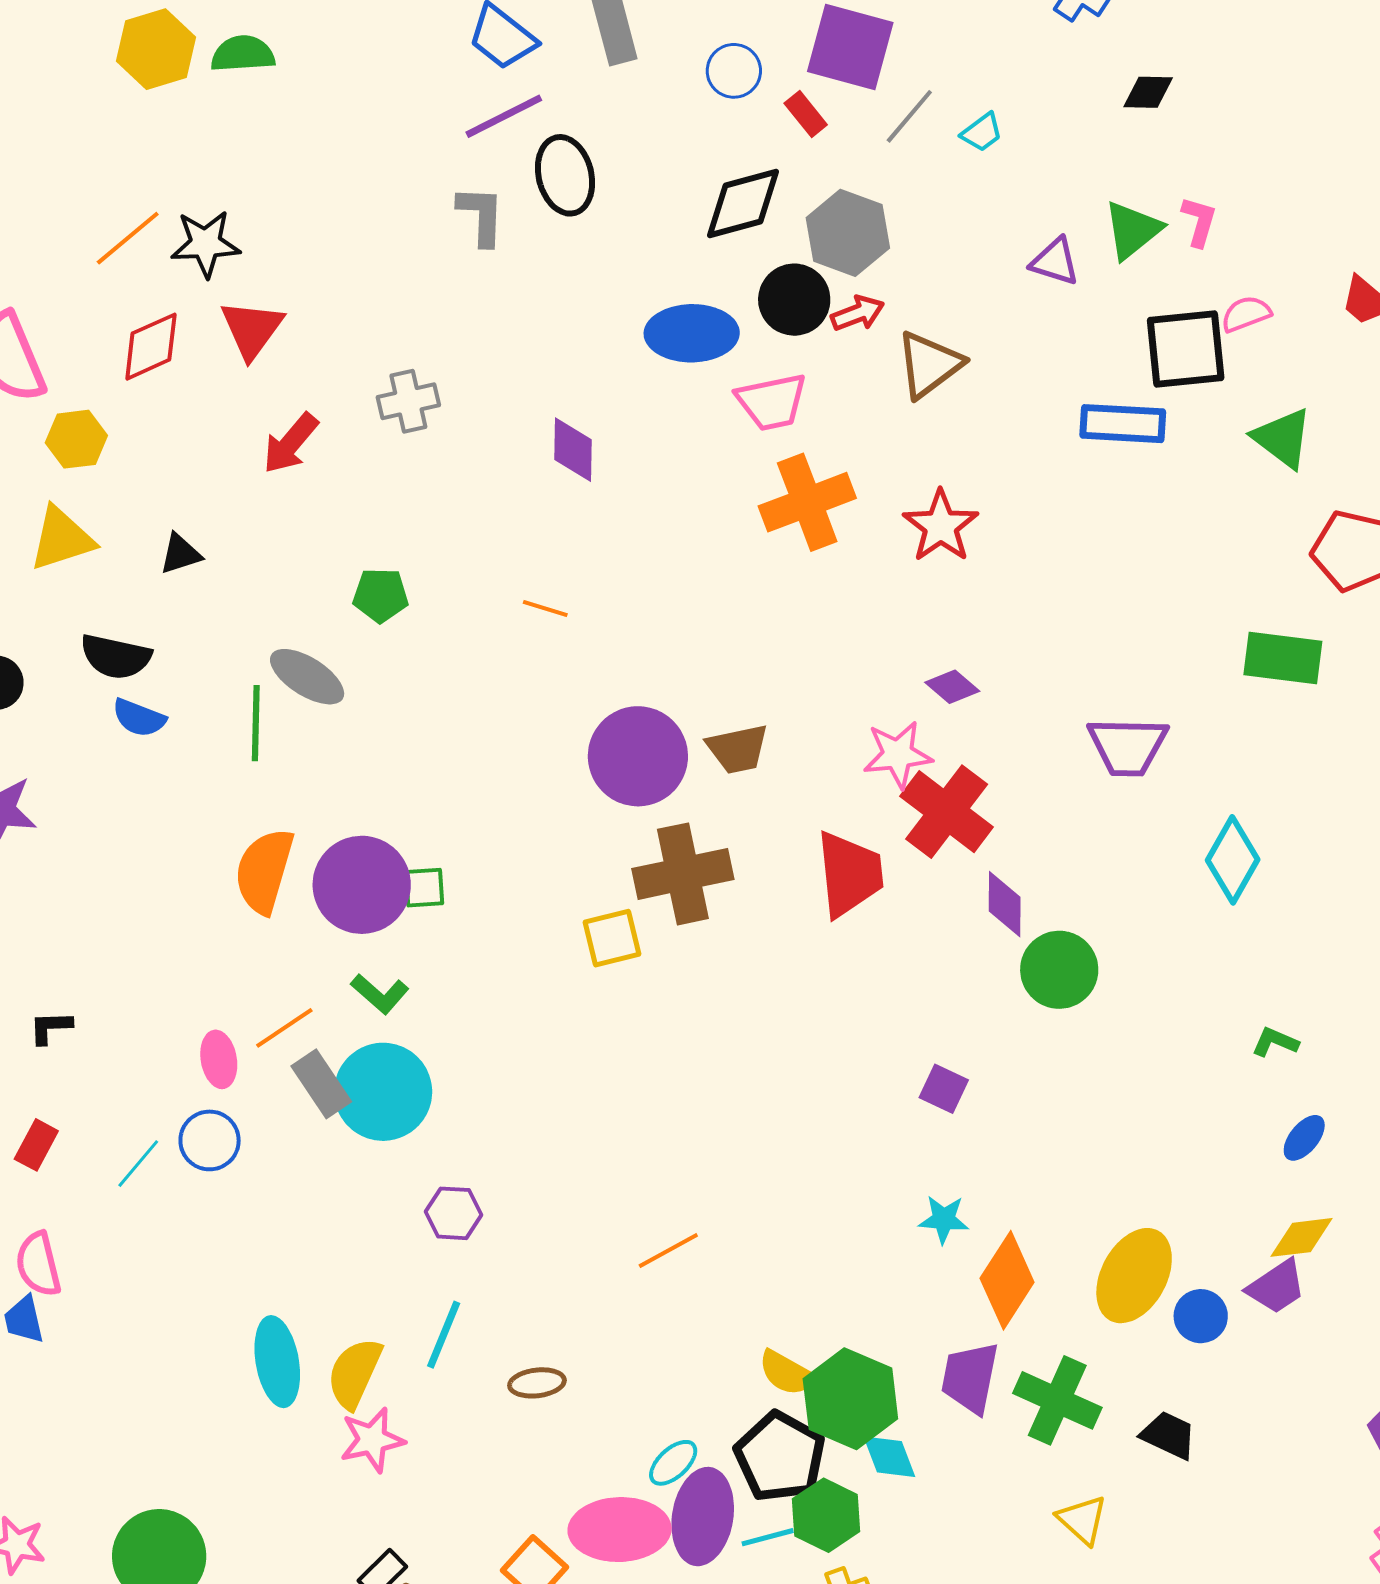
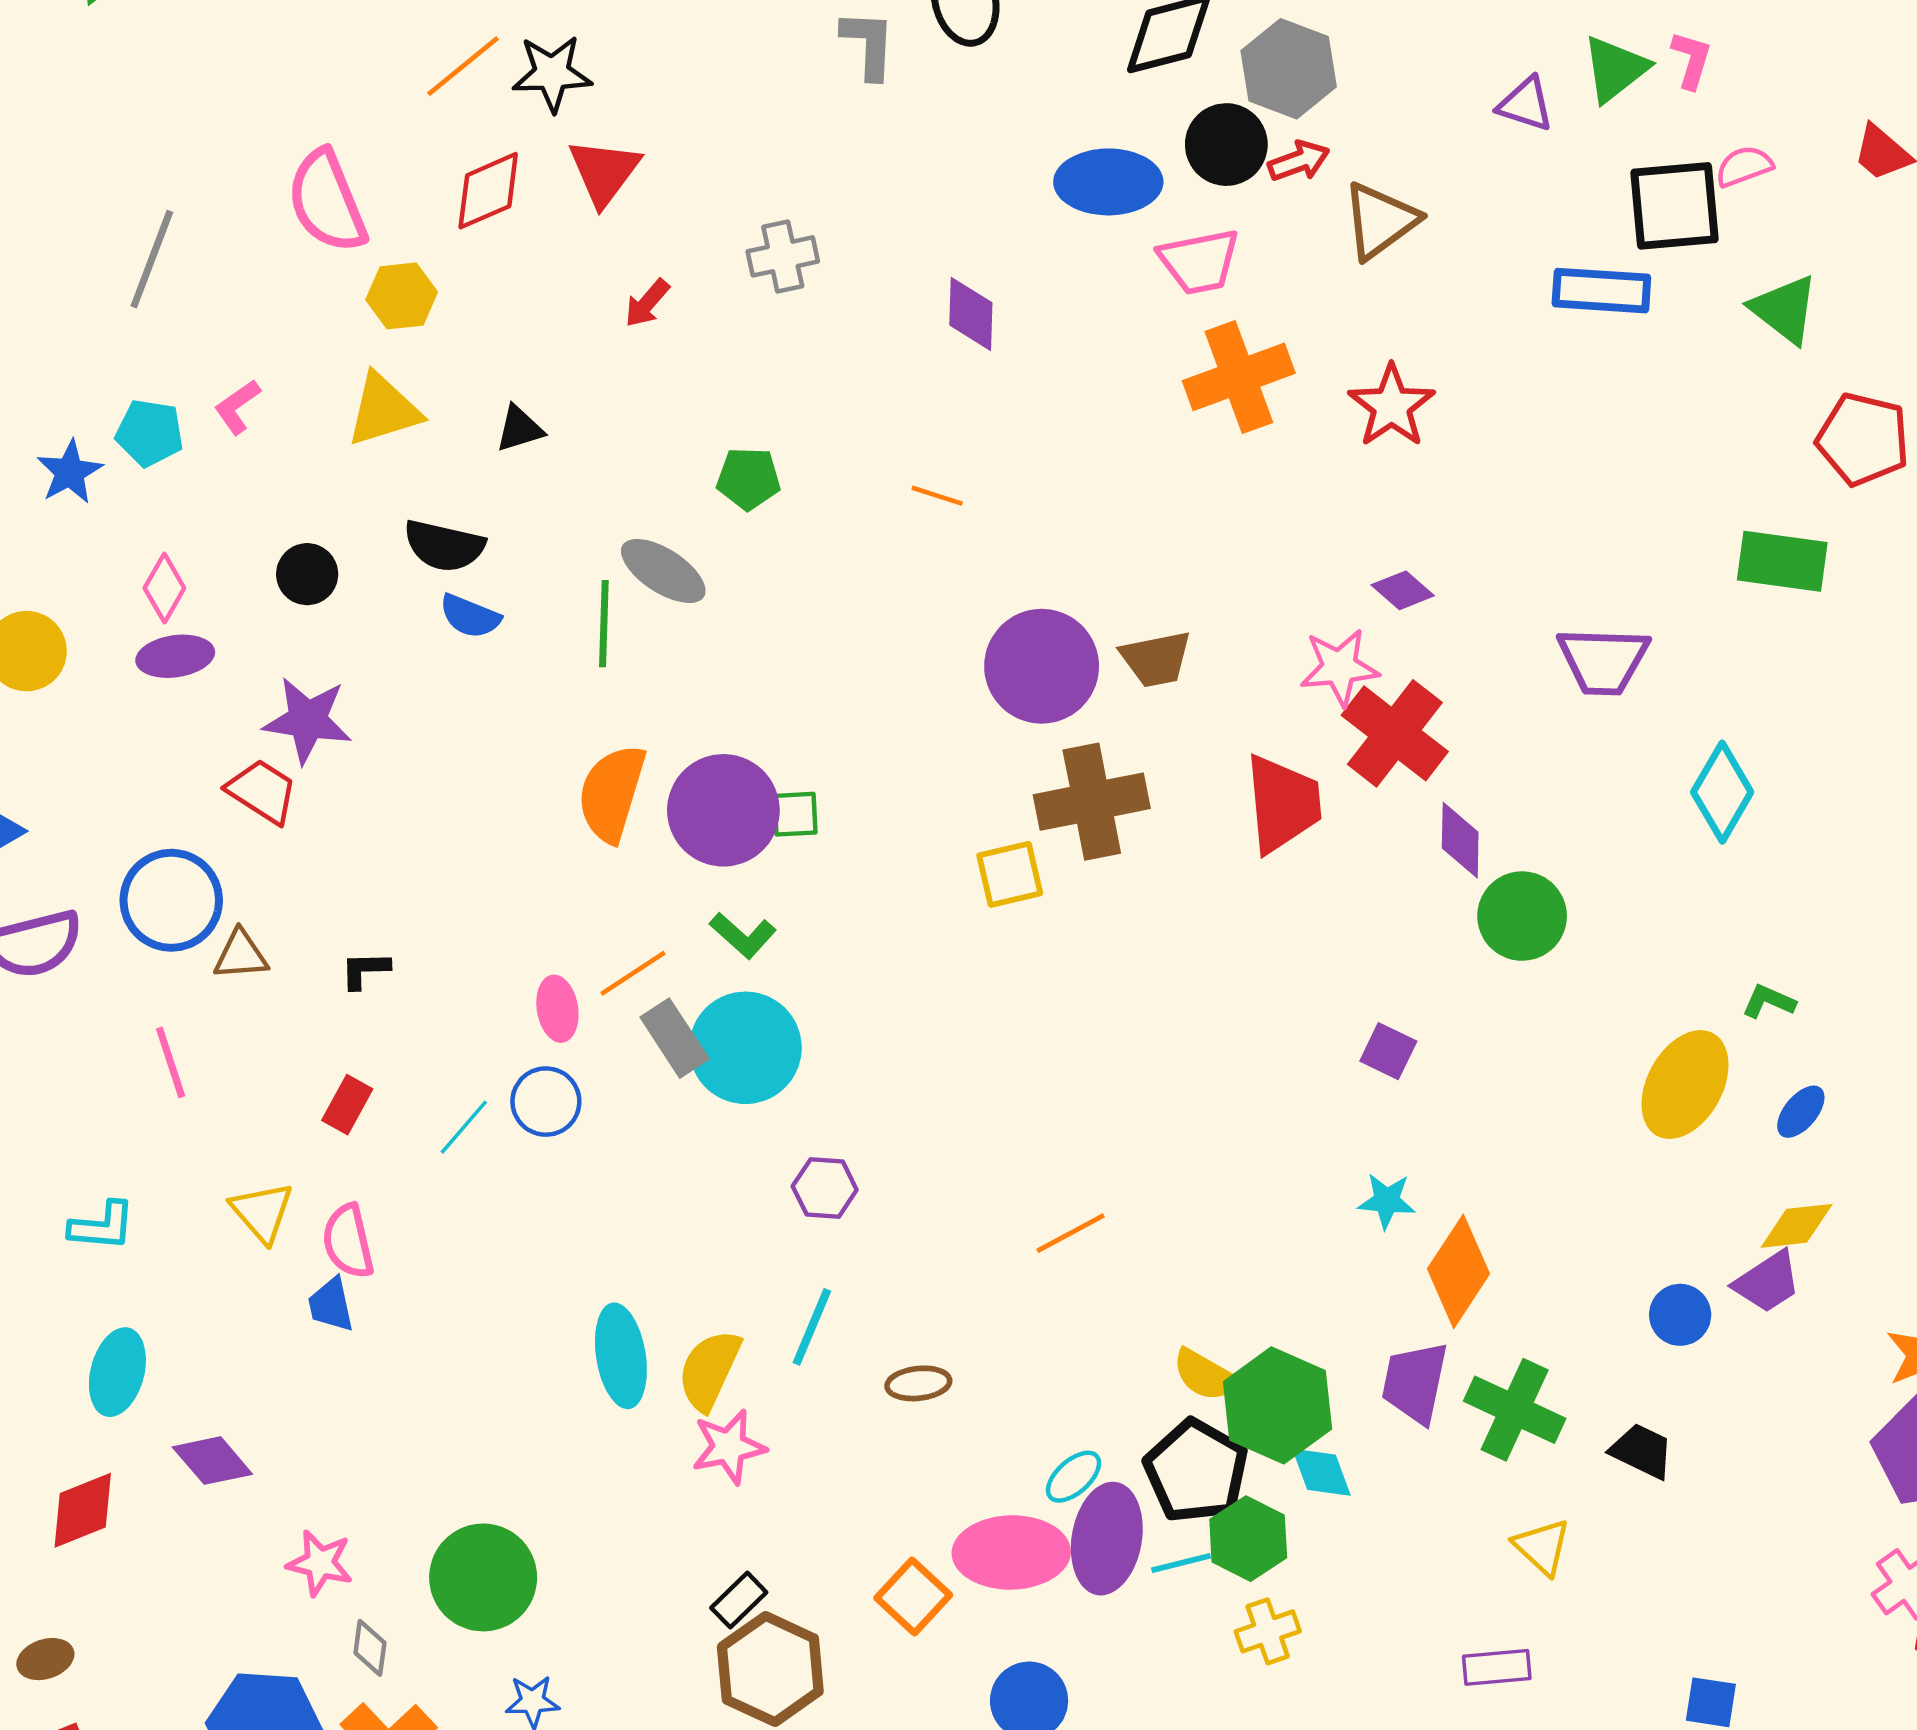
red arrow: (290, 443) -> (647, 303), size x0.7
yellow ellipse: (1134, 1276) -> (1685, 1085), moved

